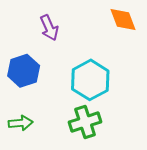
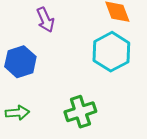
cyan hexagon: (90, 80) -> (111, 52), moved

